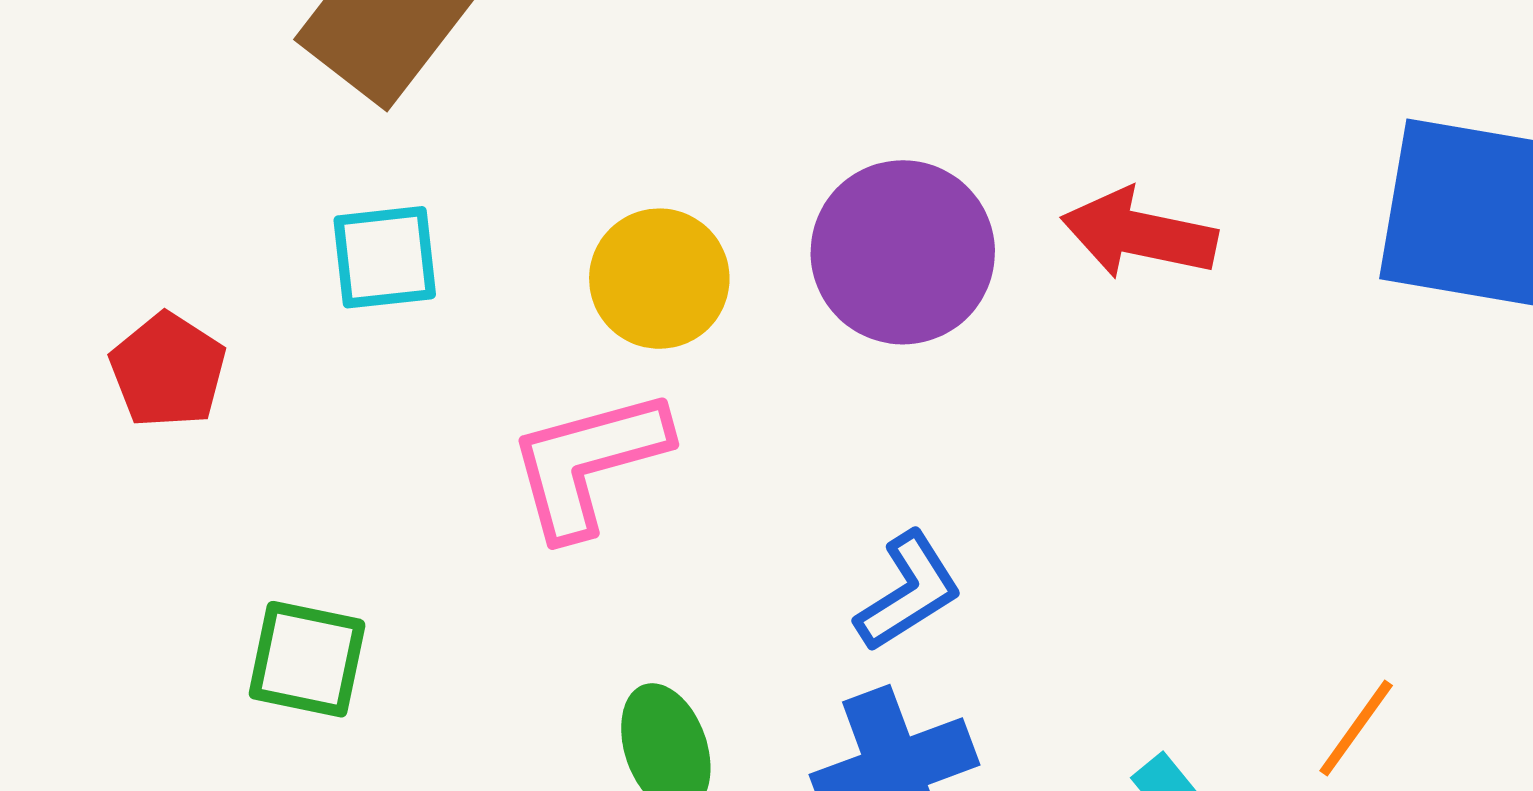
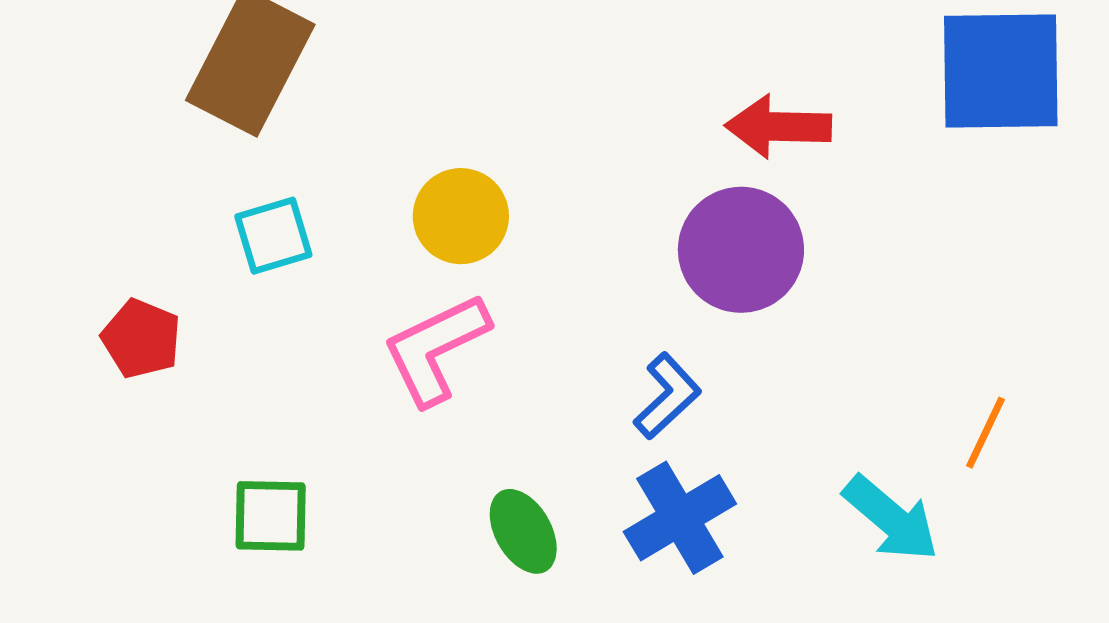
purple circle: (903, 252) -> (741, 250), moved

